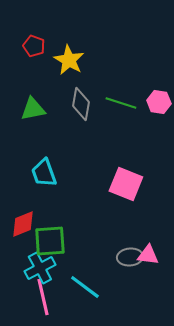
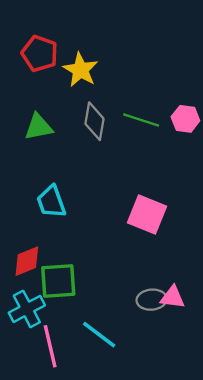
red pentagon: (34, 46) -> (40, 54), size x1.4
cyan cross: (40, 268) -> (27, 309), moved

